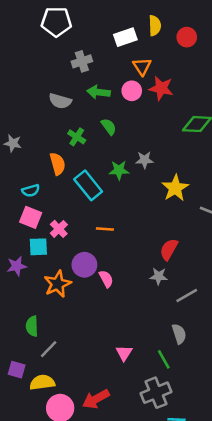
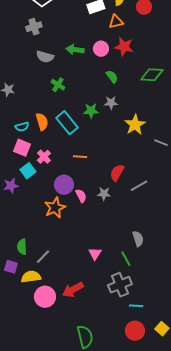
gray cross: (82, 61) -> (34, 27), moved
orange triangle: (142, 67) -> (116, 22), moved, turned 49
green semicircle: (109, 127) -> (112, 77), moved
orange semicircle: (58, 164) -> (42, 122), moved
cyan square: (38, 247) -> (28, 171), turned -35
red semicircle: (169, 249) -> (117, 173), moved
gray star: (159, 276) -> (104, 194), moved
orange star: (58, 284) -> (55, 208), moved
gray line: (187, 295) -> (139, 186), moved
green semicircle: (32, 326) -> (22, 247), moved
gray line: (49, 349) -> (43, 257), moved

